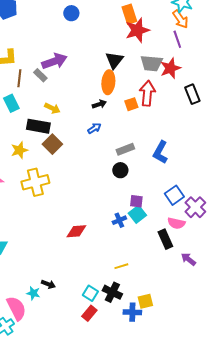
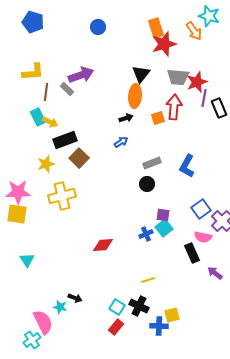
orange arrow: (180, 19) -> (194, 31), moved
purple line: (177, 39) -> (204, 98), moved, turned 30
yellow arrow: (52, 108) -> (50, 122), moved
black rectangle: (38, 126) -> (65, 140), turned -30

